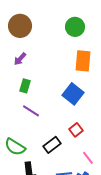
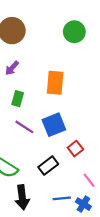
orange rectangle: (83, 61) -> (55, 83), moved
blue square: (73, 94) -> (54, 125), moved, turned 30

